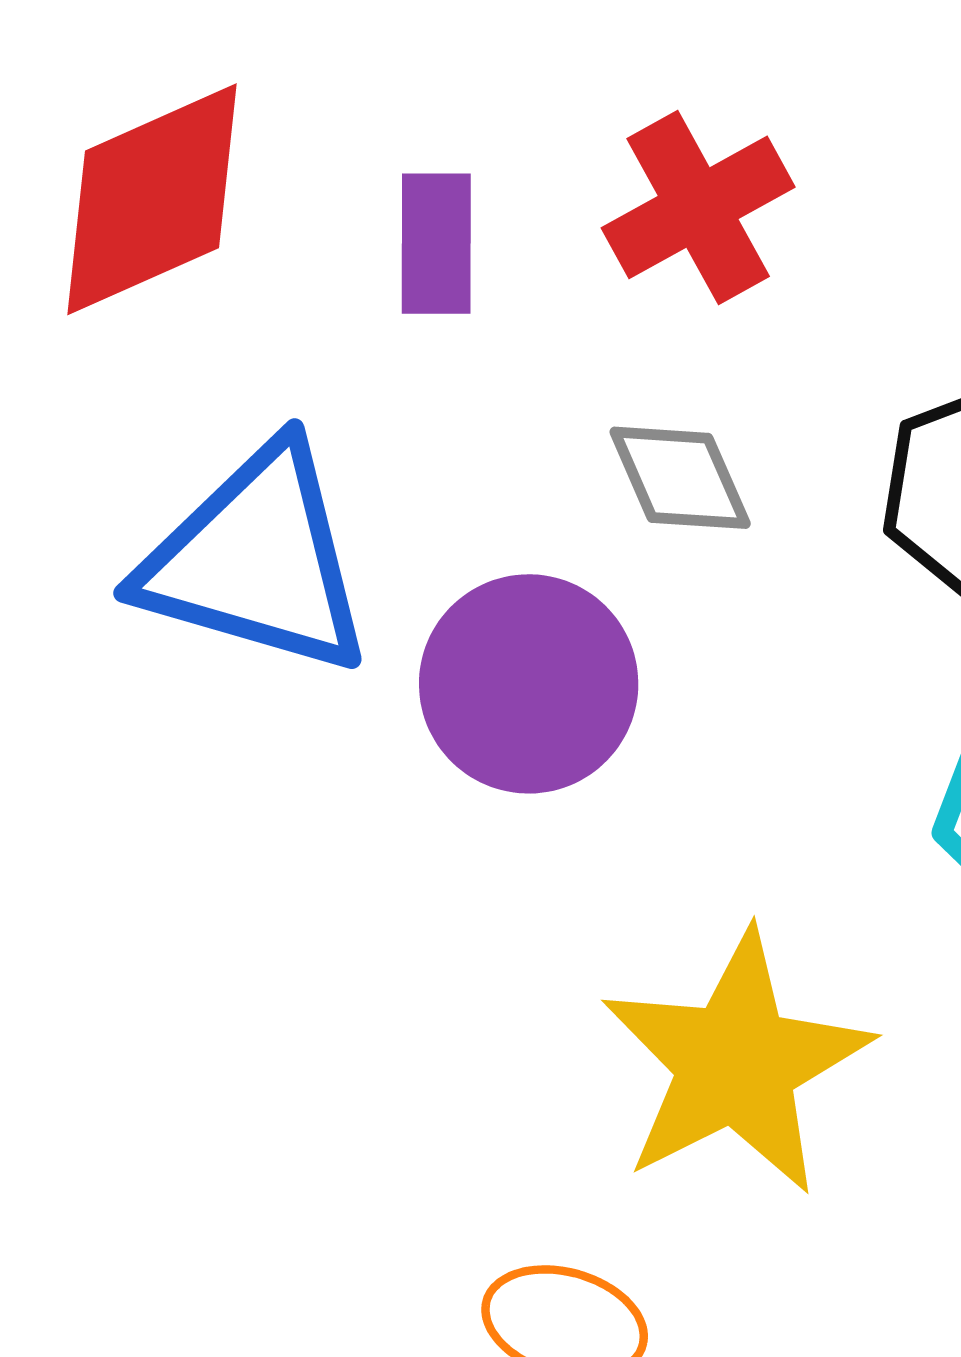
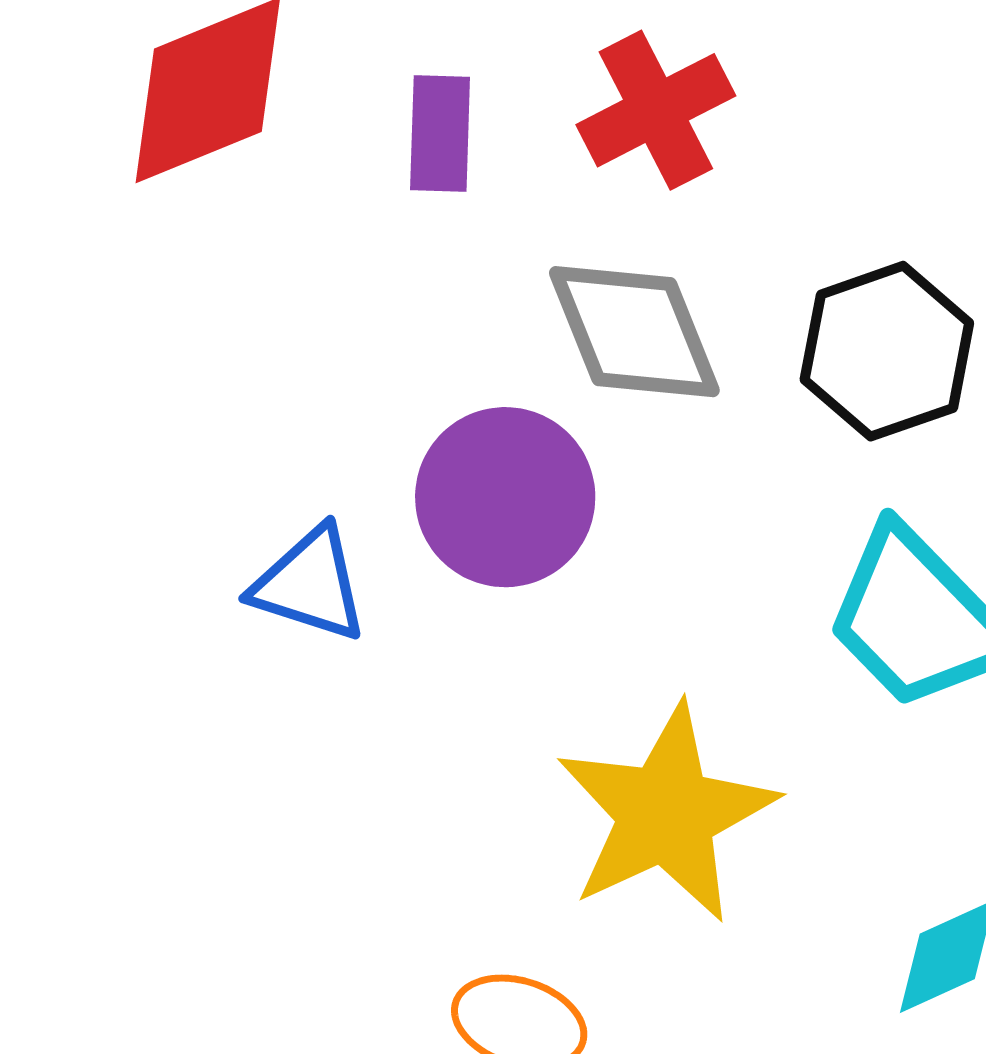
gray diamond: (680, 478) -> (634, 332), size x1.5
blue triangle: (257, 560) -> (310, 584), moved, size x0.6

